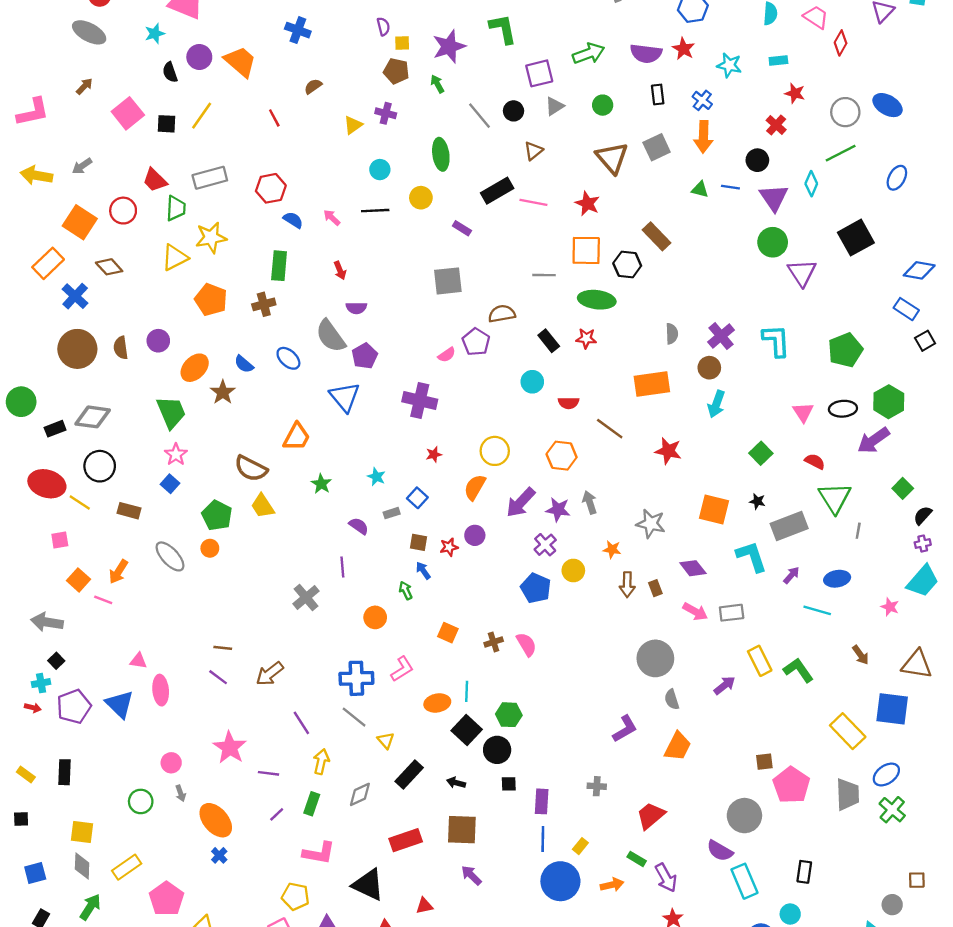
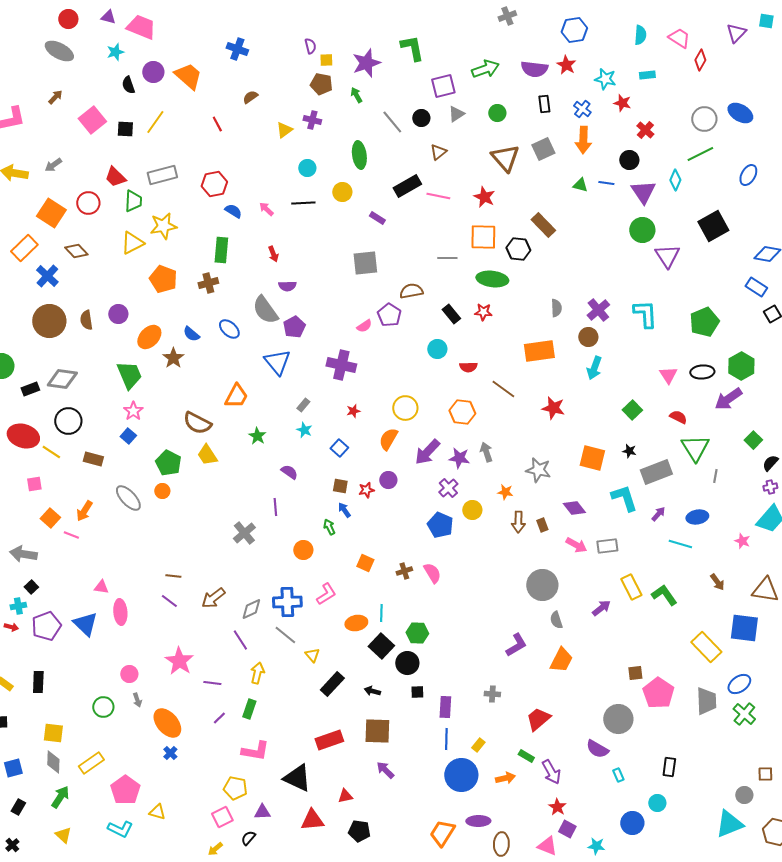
red star: (795, 93) -> (622, 103), moved
gray rectangle: (392, 513) -> (303, 405), moved, turned -32
gray diamond: (360, 794) -> (251, 609), moved
cyan rectangle: (744, 881) -> (618, 775), size x0.5

